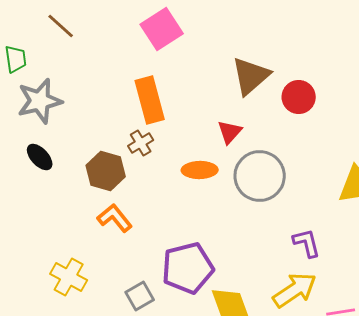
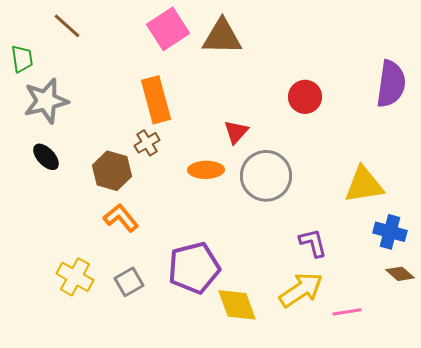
brown triangle: (251, 76) -> (222, 37), moved, turned 42
gray square: (140, 296) -> (129, 282), moved

